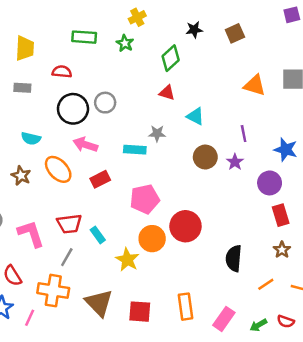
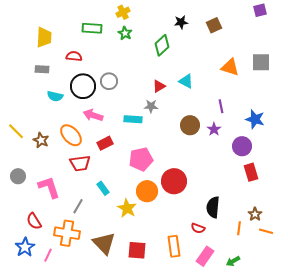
yellow cross: (137, 17) -> (123, 12), moved
red triangle: (167, 93) -> (159, 86), moved, turned -48
cyan triangle: (195, 116) -> (186, 81), moved
cyan semicircle: (31, 138) -> (55, 96), moved
red trapezoid: (69, 224) -> (80, 163), moved
brown star: (282, 250) -> (255, 214), moved
orange line: (266, 284) -> (239, 228), turned -48
red semicircle: (286, 321) -> (198, 228), moved

